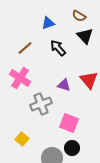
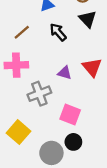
pink cross: (20, 78) -> (16, 65), turned -35
yellow square: (22, 139) -> (19, 132), size x1.5

